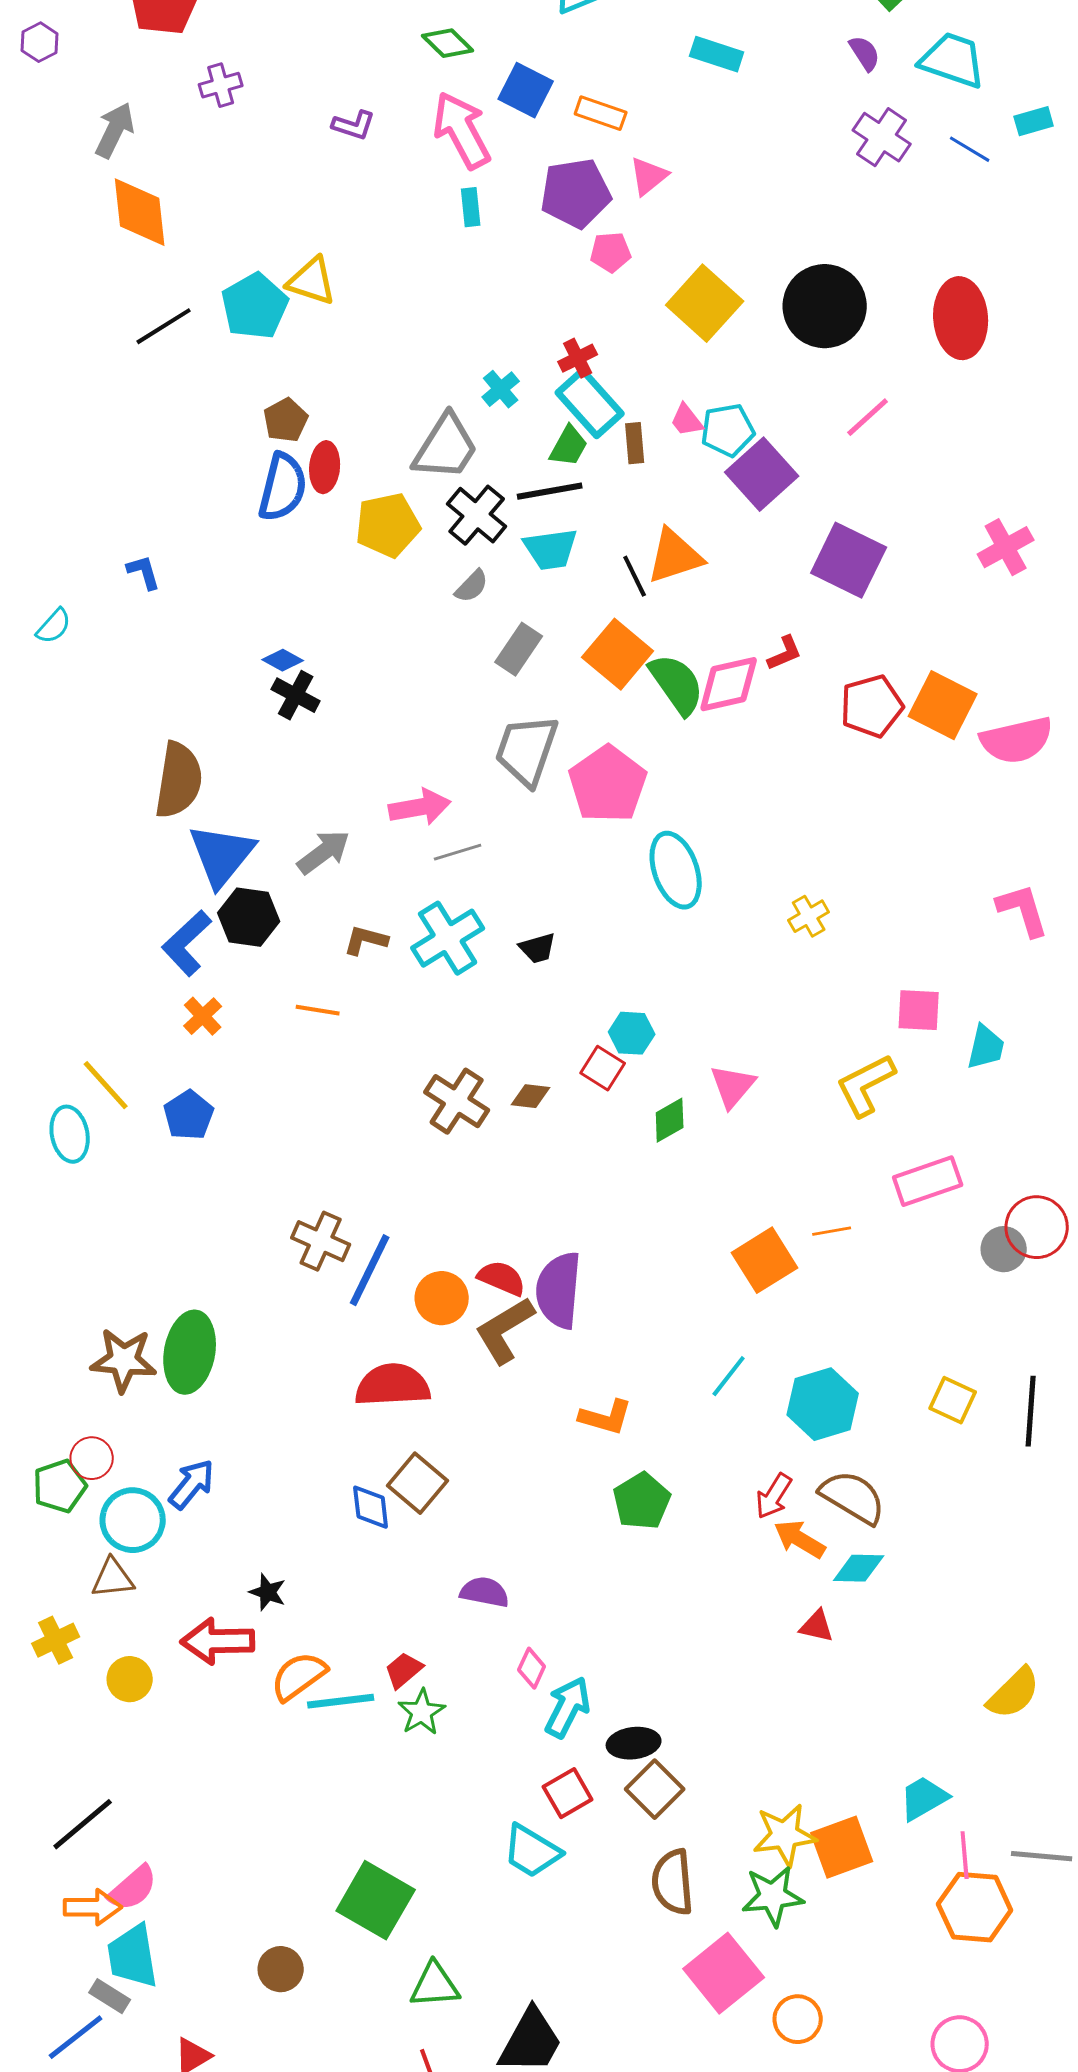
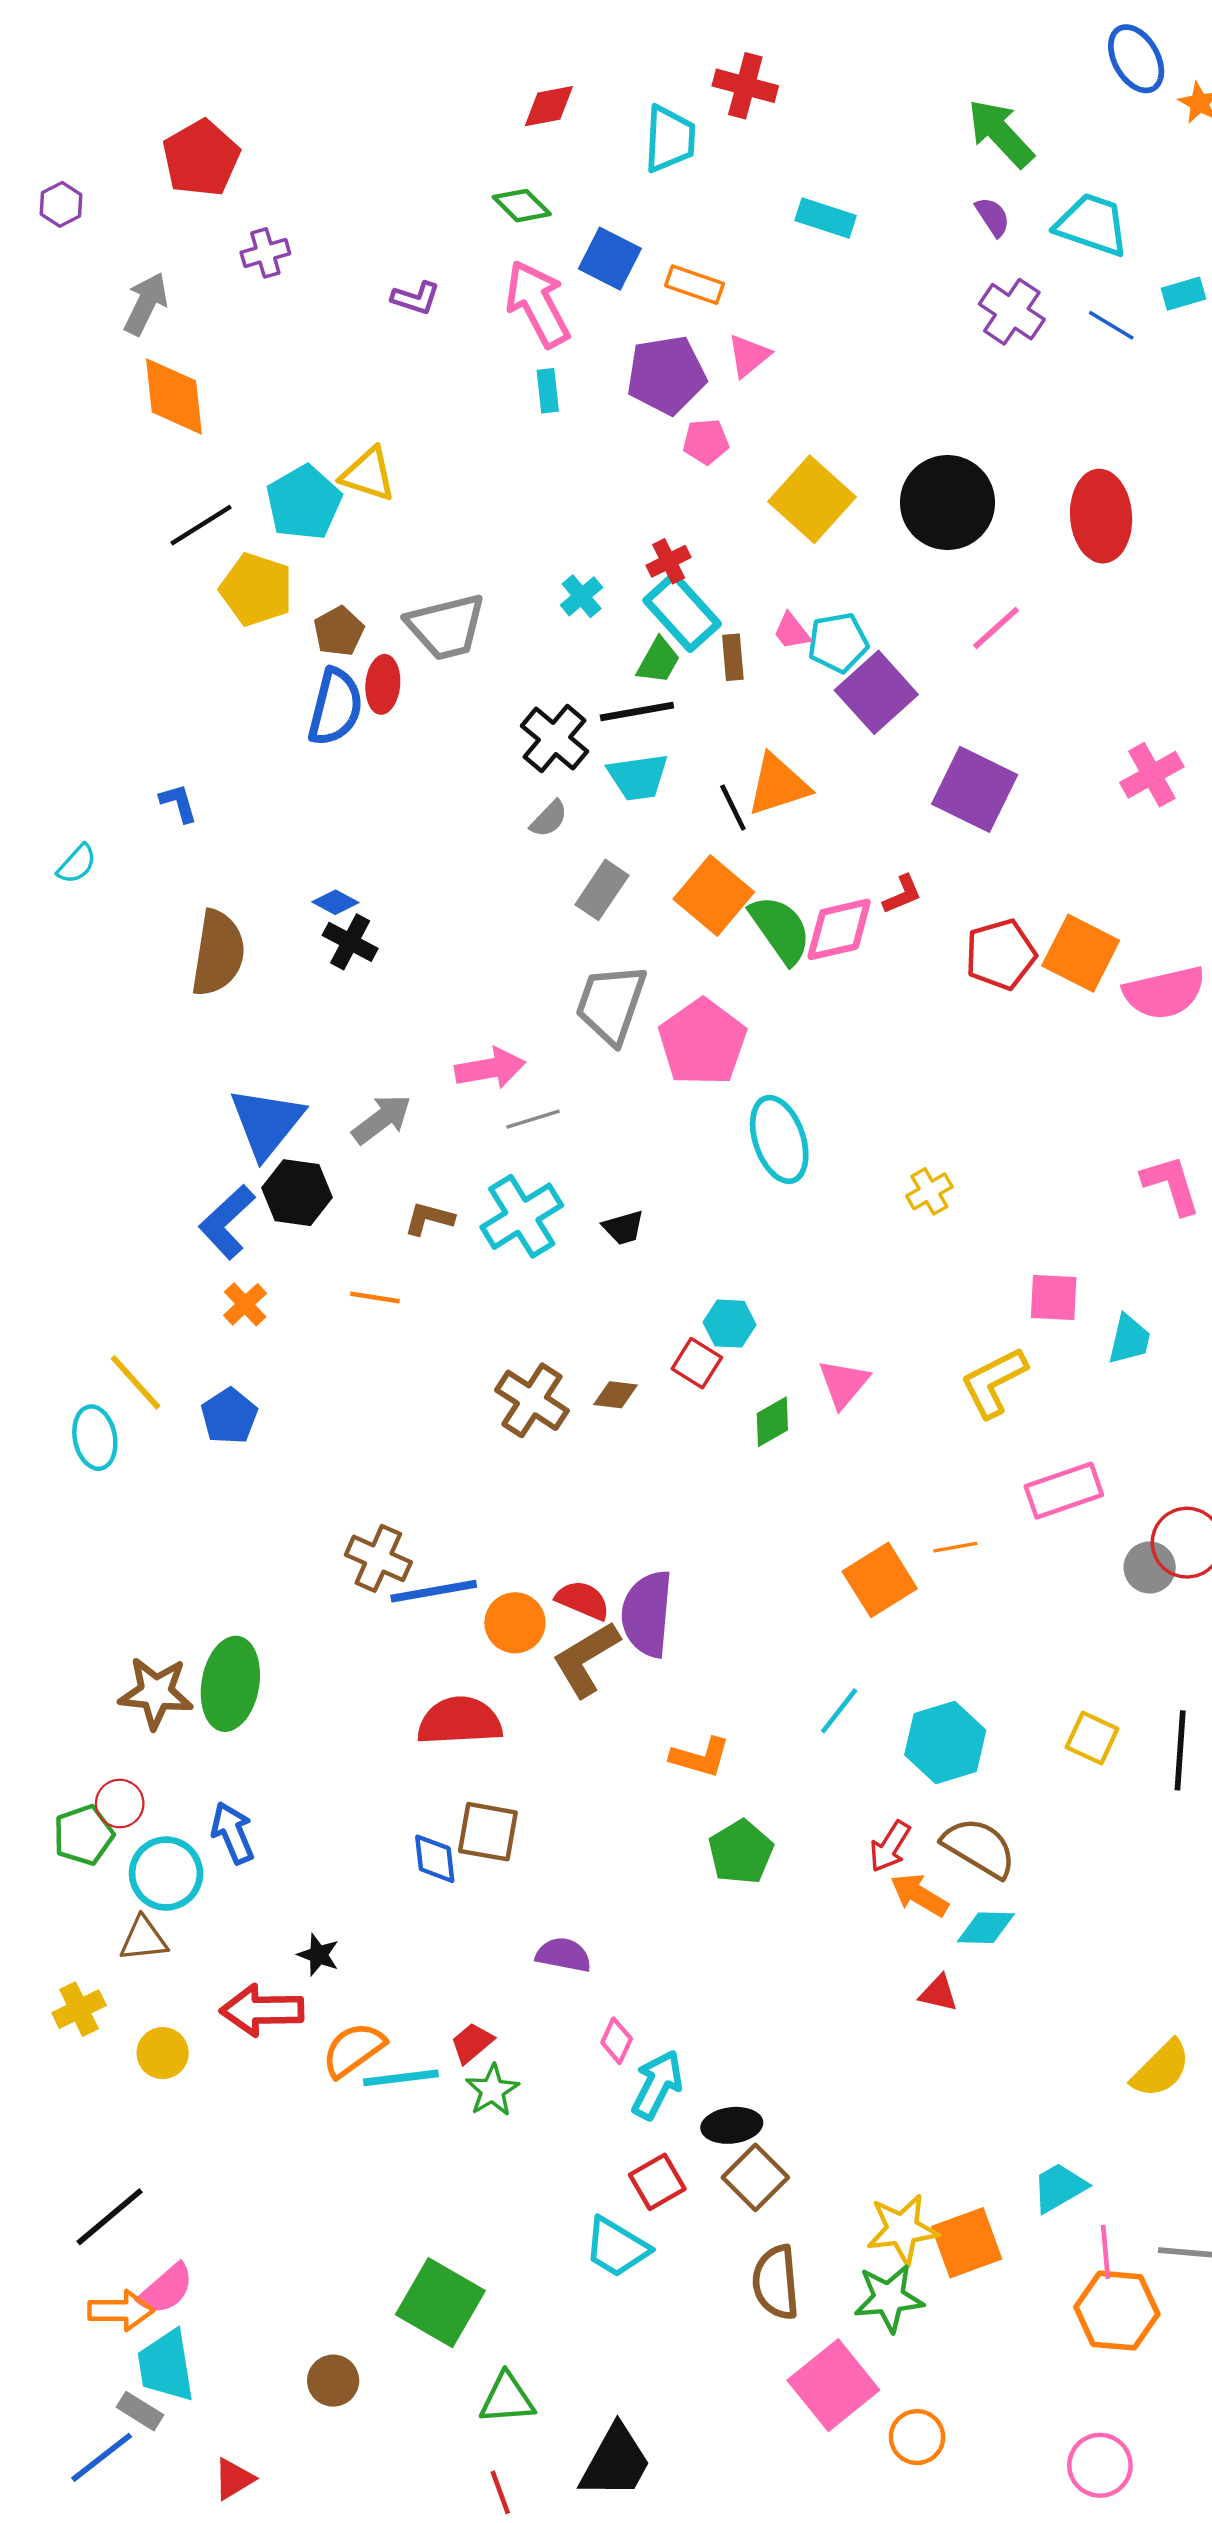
gray trapezoid: (446, 447) -> (446, 627), moved, turned 44
yellow pentagon: (388, 525) -> (256, 589), moved, turned 30
brown semicircle: (179, 780) -> (218, 953), moved
blue line: (370, 1270) -> (434, 1591), turned 54
brown square: (418, 1483) -> (488, 1832), turned -30
blue arrow: (192, 1484) -> (233, 1833), turned -62

